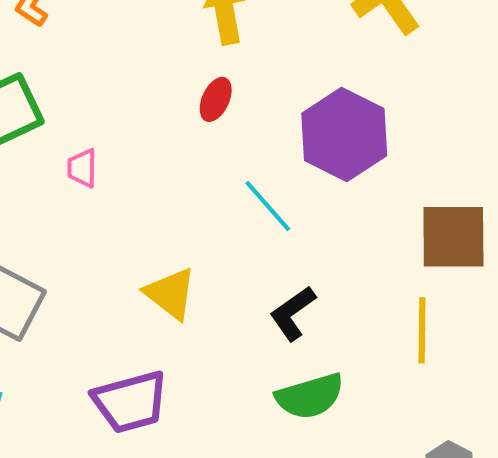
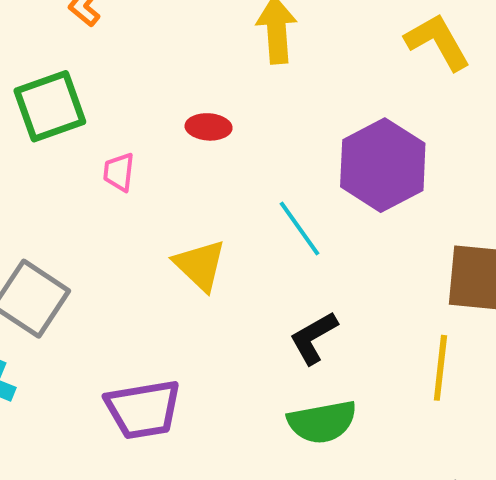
red ellipse: (216, 99) -> (209, 127), moved, turned 63
yellow triangle: (170, 294) -> (200, 265), moved

